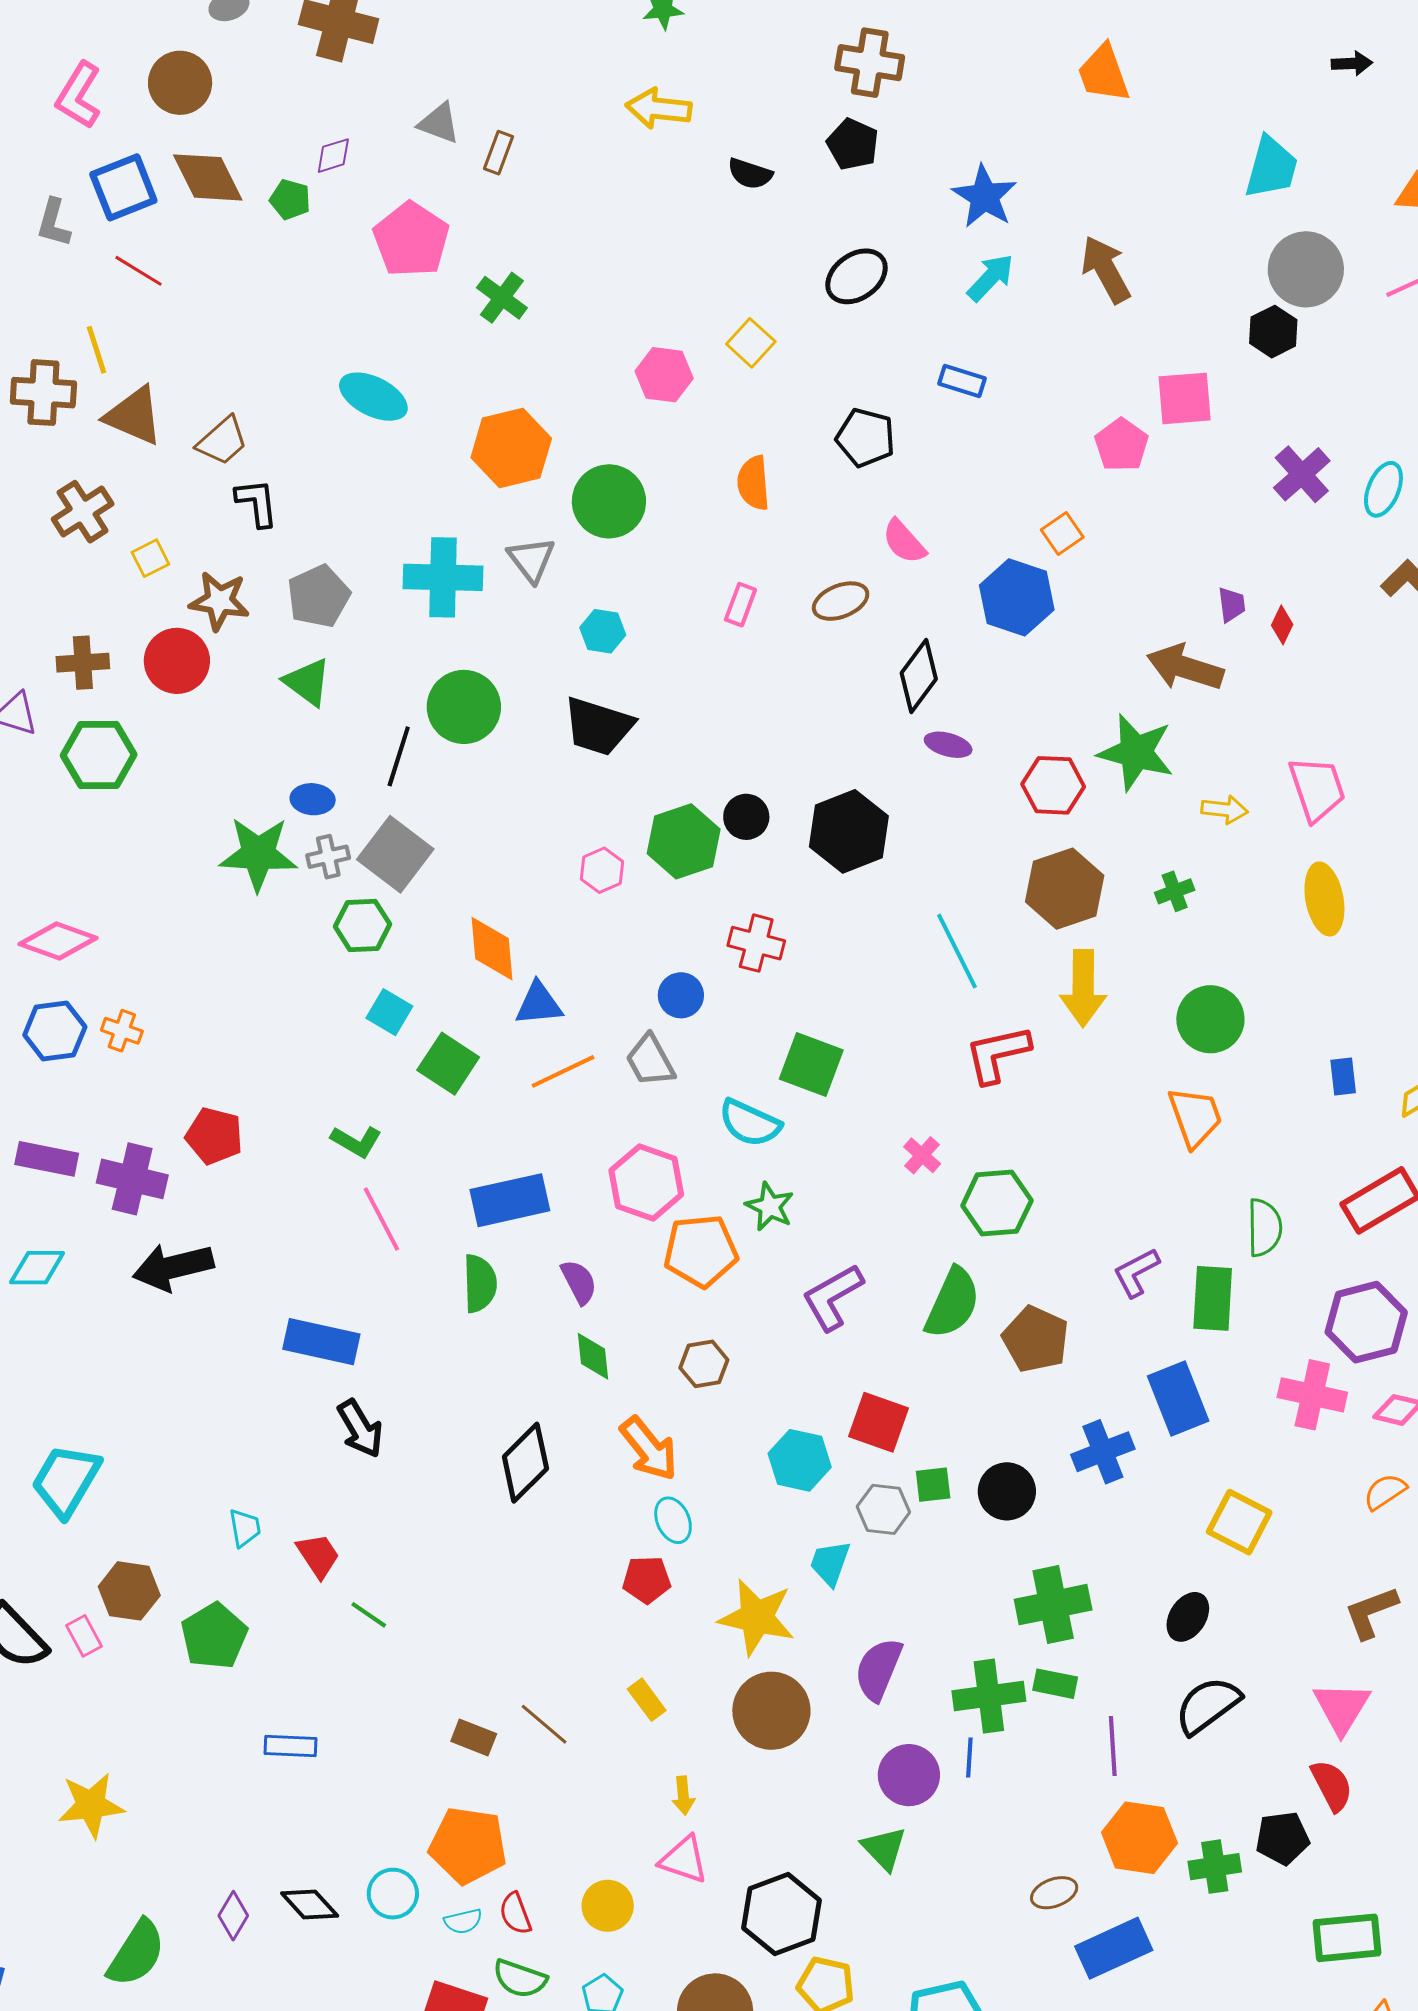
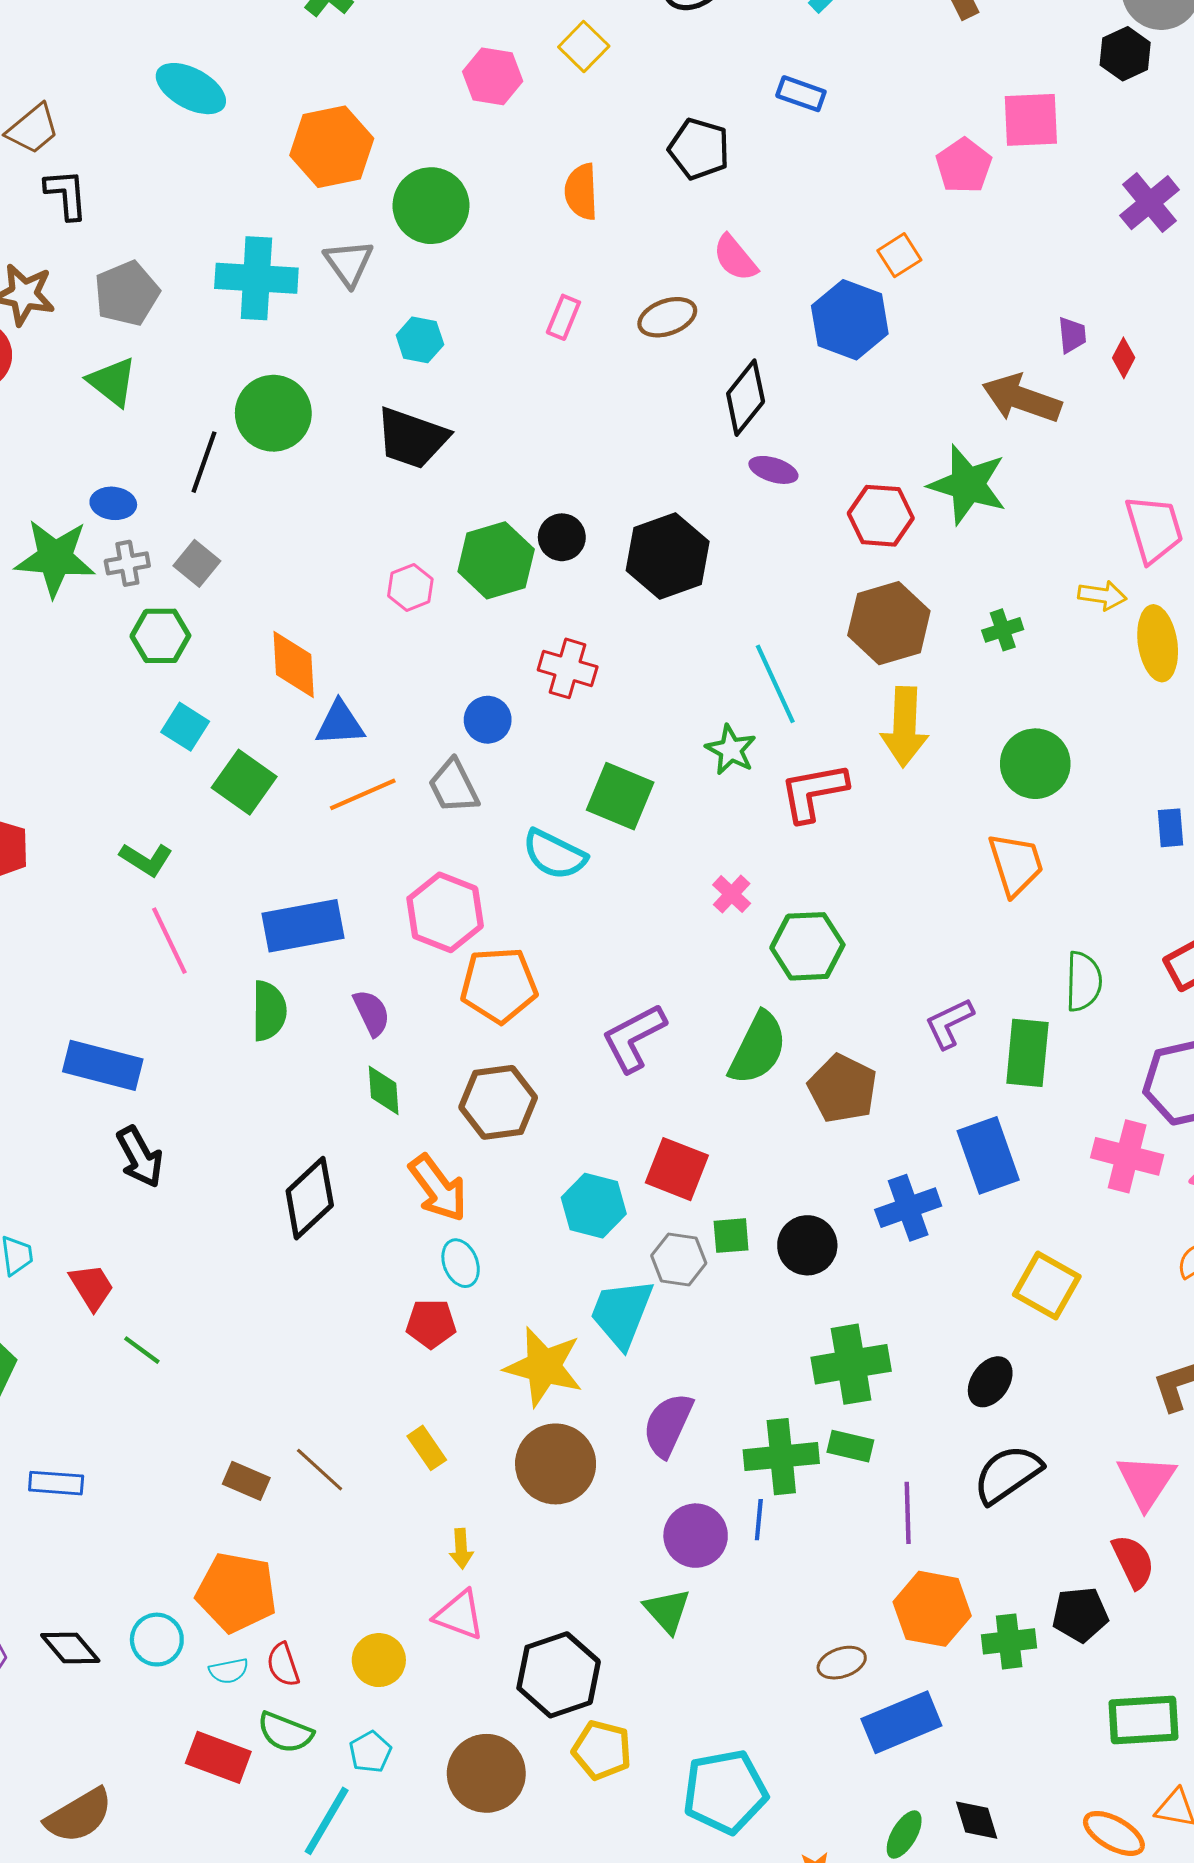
yellow arrow: (1225, 810) -> (1102, 595), moved
gray square: (395, 854) -> (197, 563), size x0.6
green star: (770, 1207) -> (731, 750), moved
brown hexagon: (704, 1364) -> (498, 1102), size x1.5
cyan trapezoid: (830, 1563) -> (622, 1313), size x1.5

